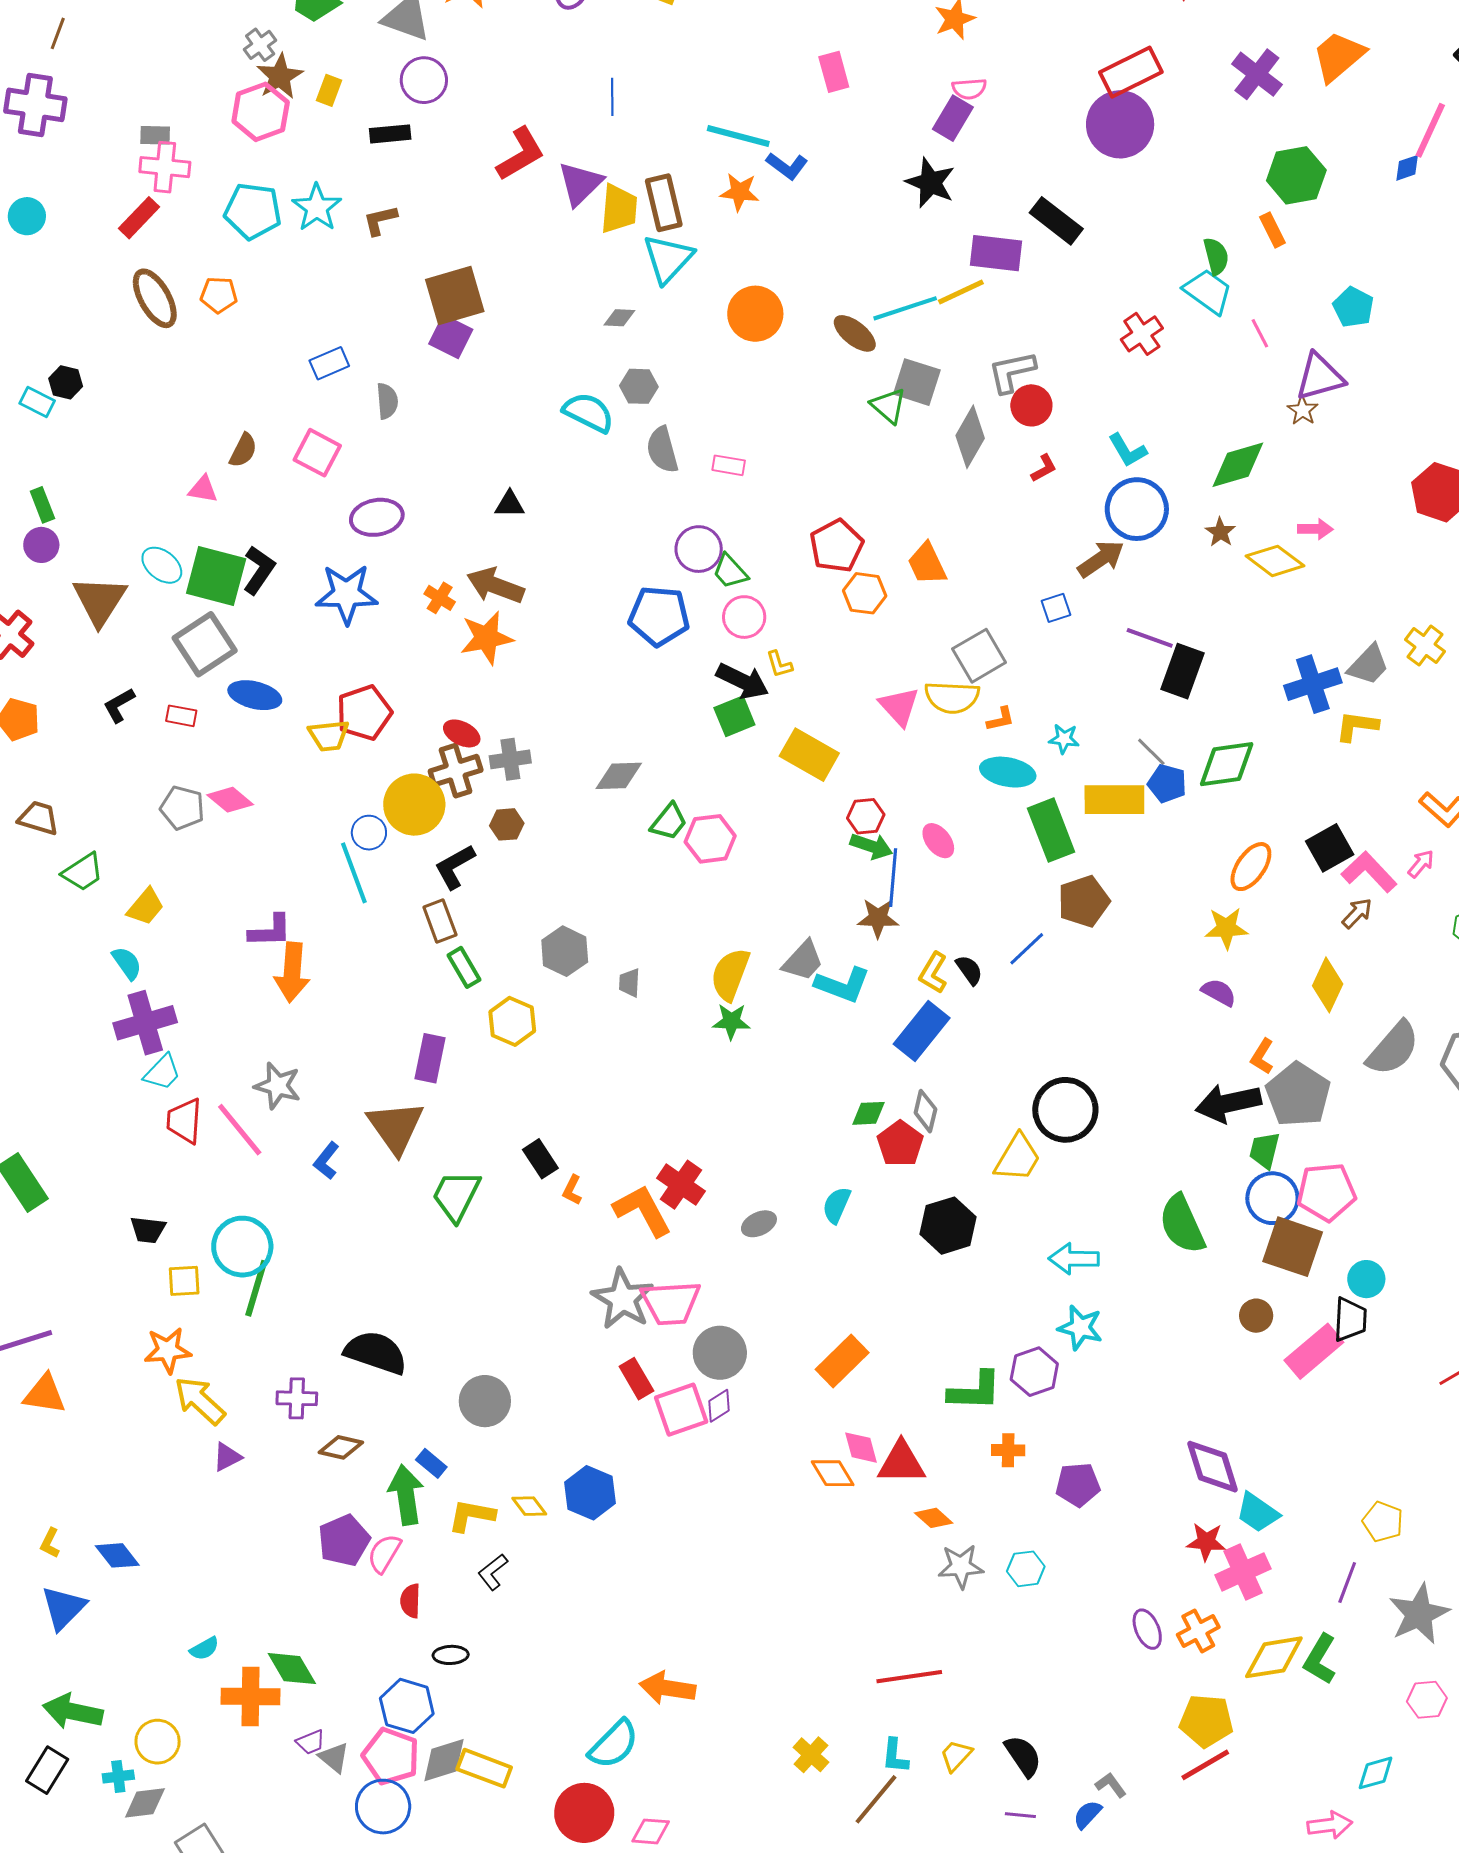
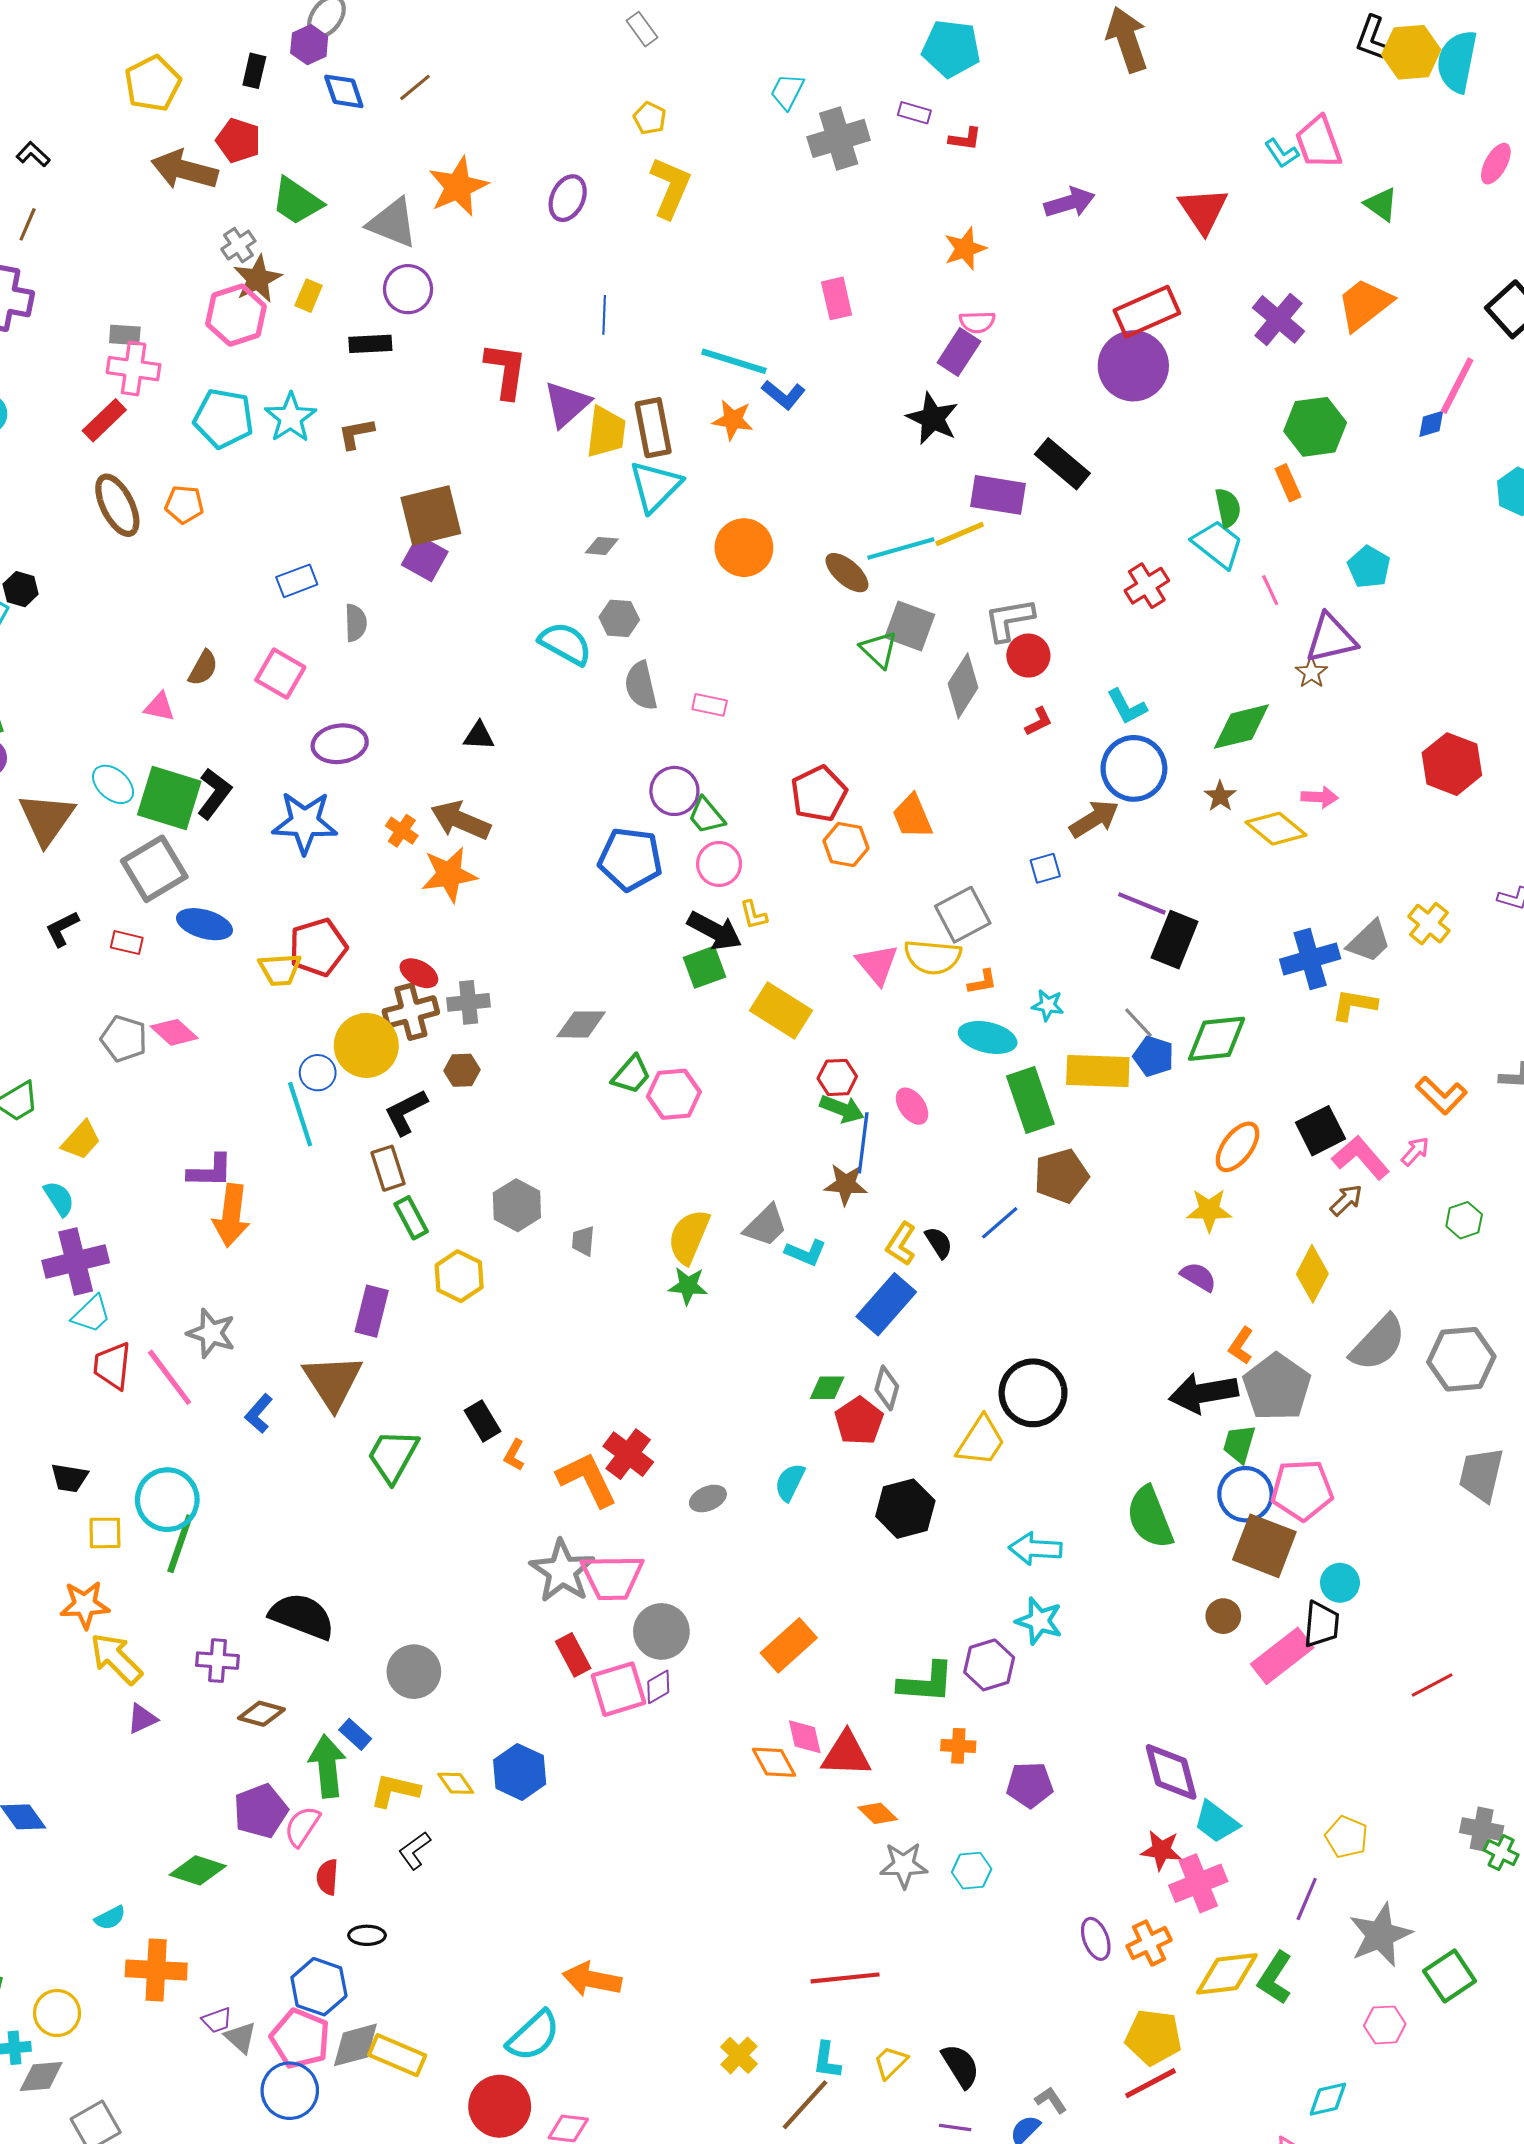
red L-shape: (521, 154) -> (506, 370), turned -54
cyan L-shape: (843, 985) -> (806, 1253), size x0.7
green diamond: (292, 1669) -> (198, 1870), moved, turned -44

